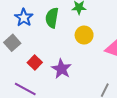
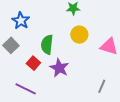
green semicircle: (52, 18) -> (47, 45), moved

